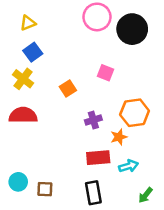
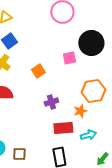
black circle: (132, 29) -> (91, 43), moved
pink square: (105, 73) -> (69, 58), turned -32
purple cross: (93, 120) -> (51, 102), moved

